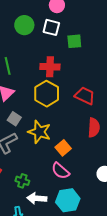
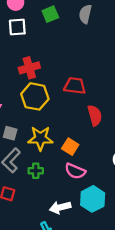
green square: (74, 41) -> (50, 14), moved
green cross: (22, 181) -> (36, 171), moved

